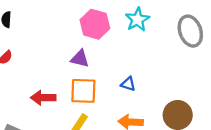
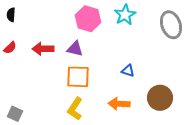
blue triangle: (128, 84) -> (128, 71), moved
red arrow: (43, 98) -> (43, 49), moved

